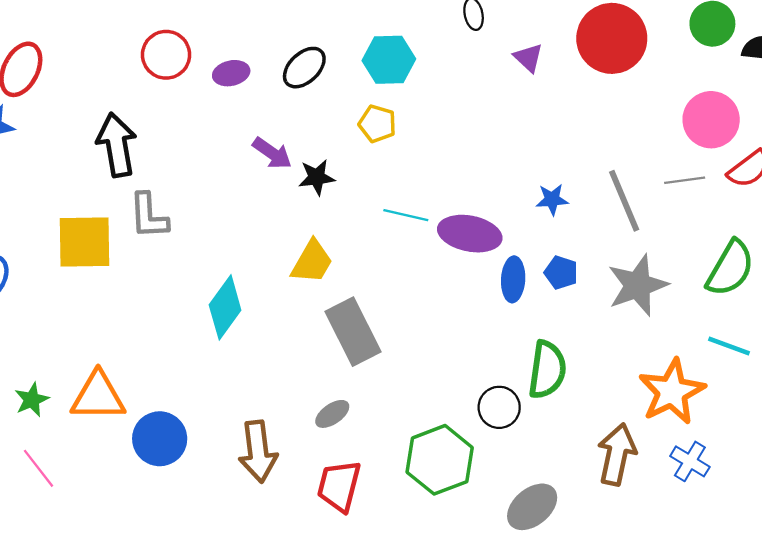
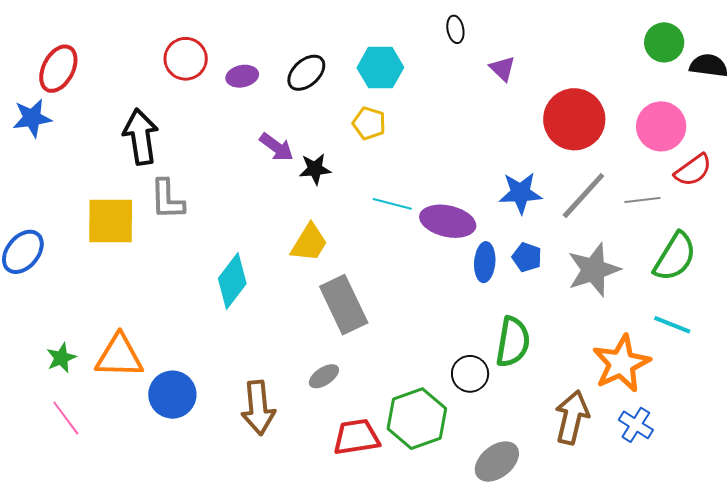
red circle: (612, 38) -> (574, 119), moved
gray line: (685, 180) -> (642, 200), moved
blue star: (552, 199) -> (520, 193), size x1.5
gray line: (624, 201) -> (583, 196), turned 64
red trapezoid: (339, 486) -> (356, 437), moved, turned 66

